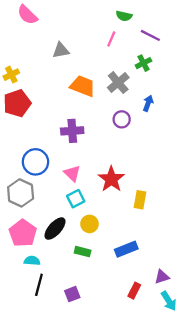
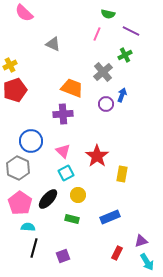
gray triangle: (61, 50) -> (53, 44), turned 35
orange trapezoid: (83, 86) -> (72, 88), moved
blue arrow: (148, 103) -> (122, 95), moved

